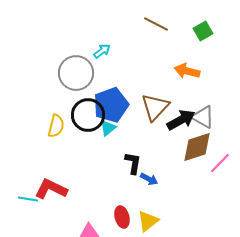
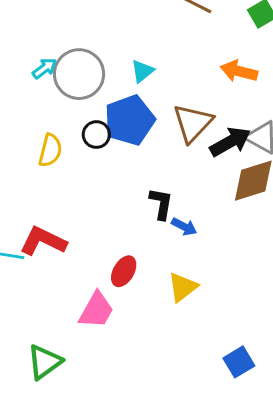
cyan arrow: (102, 51) -> (45, 68), moved
black circle: (88, 115) -> (96, 135), size x0.6
cyan triangle: (108, 128) -> (142, 71), moved
red ellipse: (122, 217) -> (124, 271), moved, turned 45

